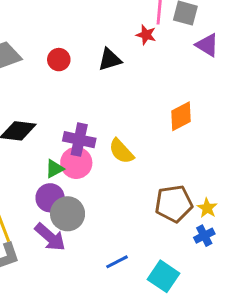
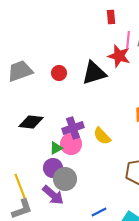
red star: (146, 35) -> (119, 56), size x1.6
black triangle: (110, 60) -> (94, 73), size x1.5
purple cross: (79, 140) -> (73, 128), turned -30

